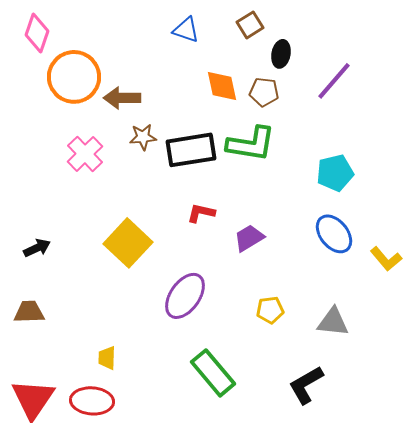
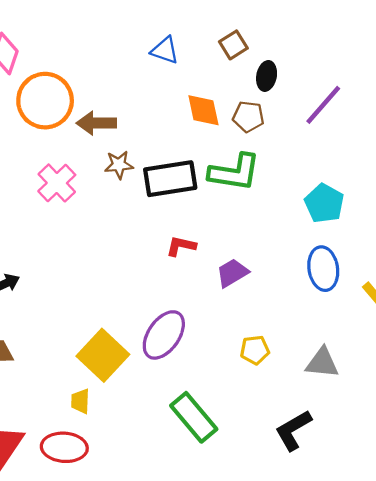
cyan pentagon: (335, 173) -> (324, 203), turned -30
blue ellipse: (334, 234) -> (323, 269), turned 30
yellow square: (128, 243) -> (103, 355), moved

